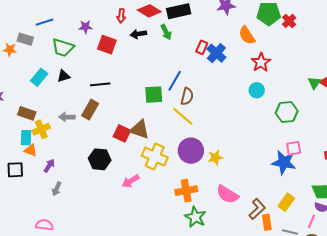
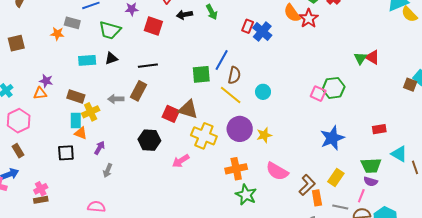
red star: (261, 62) -> (309, 18), moved
cyan rectangle: (39, 77) -> (87, 60), turned 48
cyan circle: (257, 90) -> (263, 92), moved
pink square: (294, 148) -> (318, 94), moved, turned 35
blue star: (284, 162) -> (332, 138), turned -30

